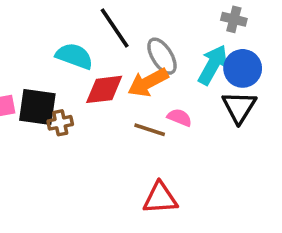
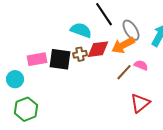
brown cross: (60, 123) -> (80, 54), moved
brown line: (150, 130) -> (124, 72), turned -66
red triangle: (160, 198) -> (140, 103), moved, turned -35

